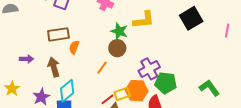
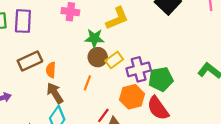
brown arrow: (54, 67) -> (55, 93), moved
purple cross: (149, 69) -> (139, 69), turned 30
yellow rectangle: (122, 94) -> (114, 60), moved

